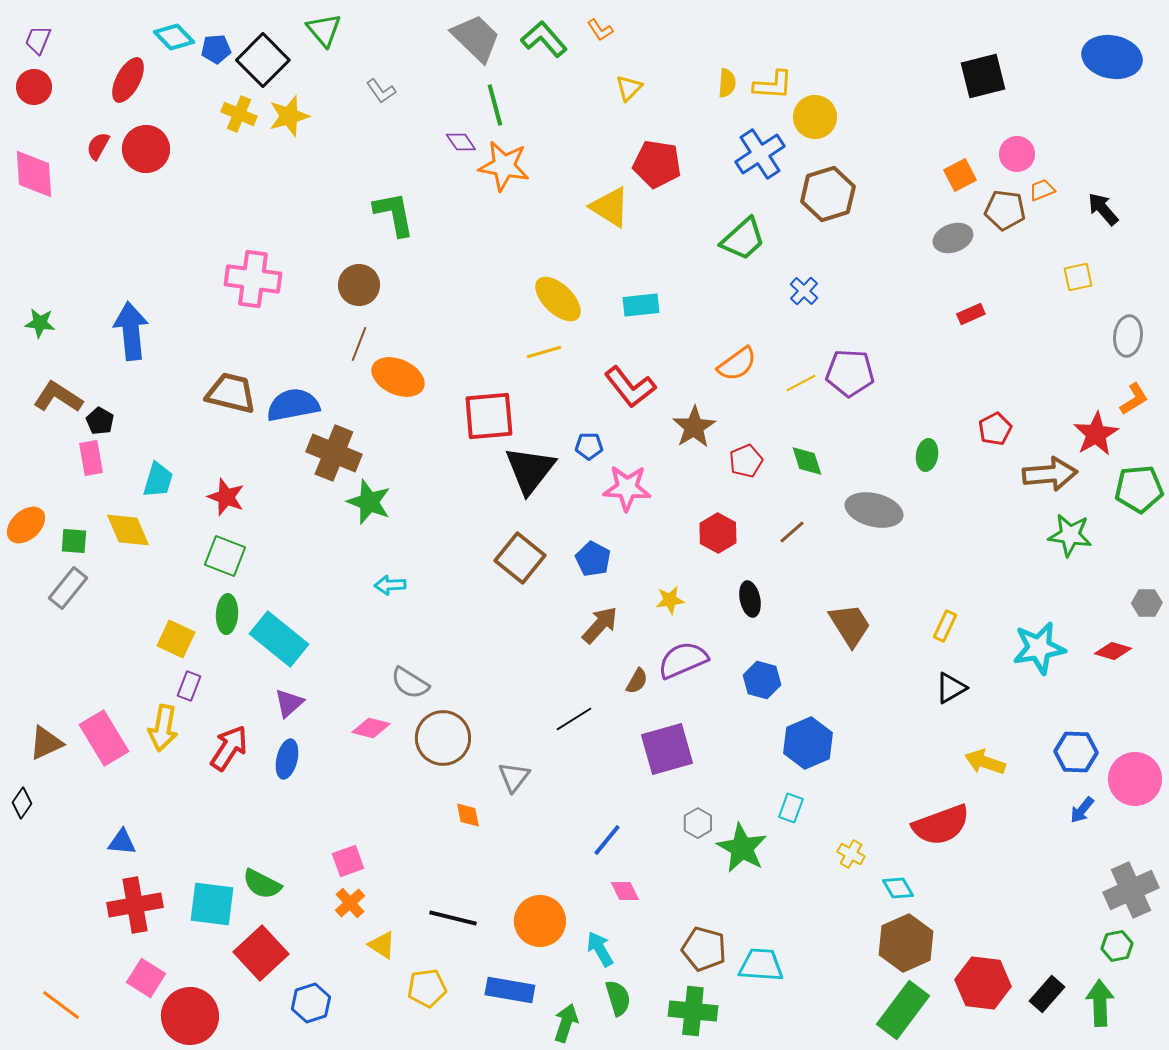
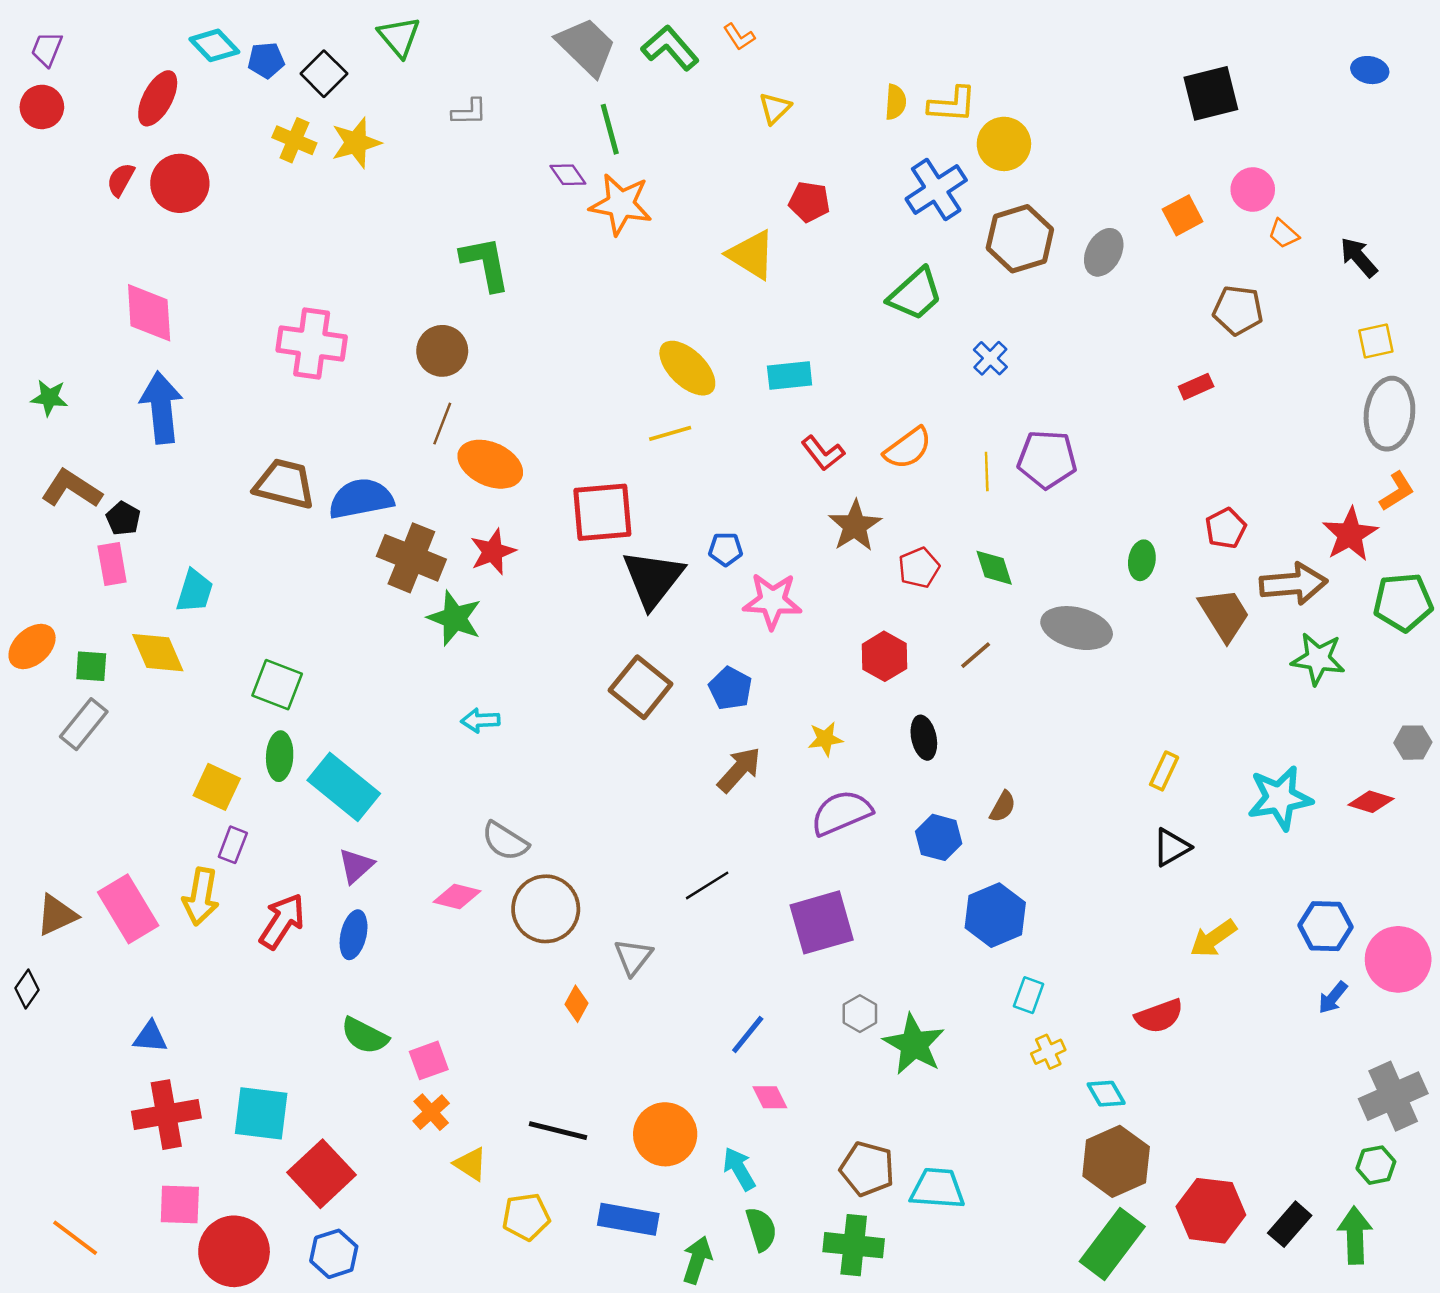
blue ellipse: (1112, 57) -> (1370, 70), size x0.5
black square: (263, 60) -> (324, 74), size x0.7
gray L-shape: (381, 91) -> (469, 112), turned -56
red pentagon: (657, 164) -> (809, 202), size x0.7
pink diamond: (34, 174) -> (149, 313), moved
orange trapezoid: (1042, 190) -> (1284, 234), turned -116
brown pentagon: (1005, 210) -> (1238, 310), moved
gray ellipse: (953, 238) -> (1104, 252), moved, turned -42
yellow square: (1078, 277) -> (1376, 341), moved
gray ellipse: (1128, 336) -> (1389, 414), size x1.4
yellow line: (801, 383) -> (987, 472), turned -64
red L-shape: (630, 387) -> (823, 453), moved, size x0.7
red star: (226, 497) -> (493, 552), moved, turned 30
brown trapezoid: (850, 625) -> (1224, 614), moved
brown semicircle: (637, 681) -> (1003, 807), moved
yellow arrow: (985, 762) -> (1213, 938), turned -54
cyan rectangle: (791, 808) -> (1029, 995), moved
orange diamond: (468, 815) -> (576, 1004), turned 40
red semicircle: (941, 825) -> (1159, 1016), size x0.7
yellow cross: (851, 854) -> (1048, 1052), turned 36
green semicircle: (262, 884) -> (365, 1036), moved
pink square: (146, 978) -> (180, 1205), turned -30
blue hexagon: (311, 1003) -> (334, 1254), moved

